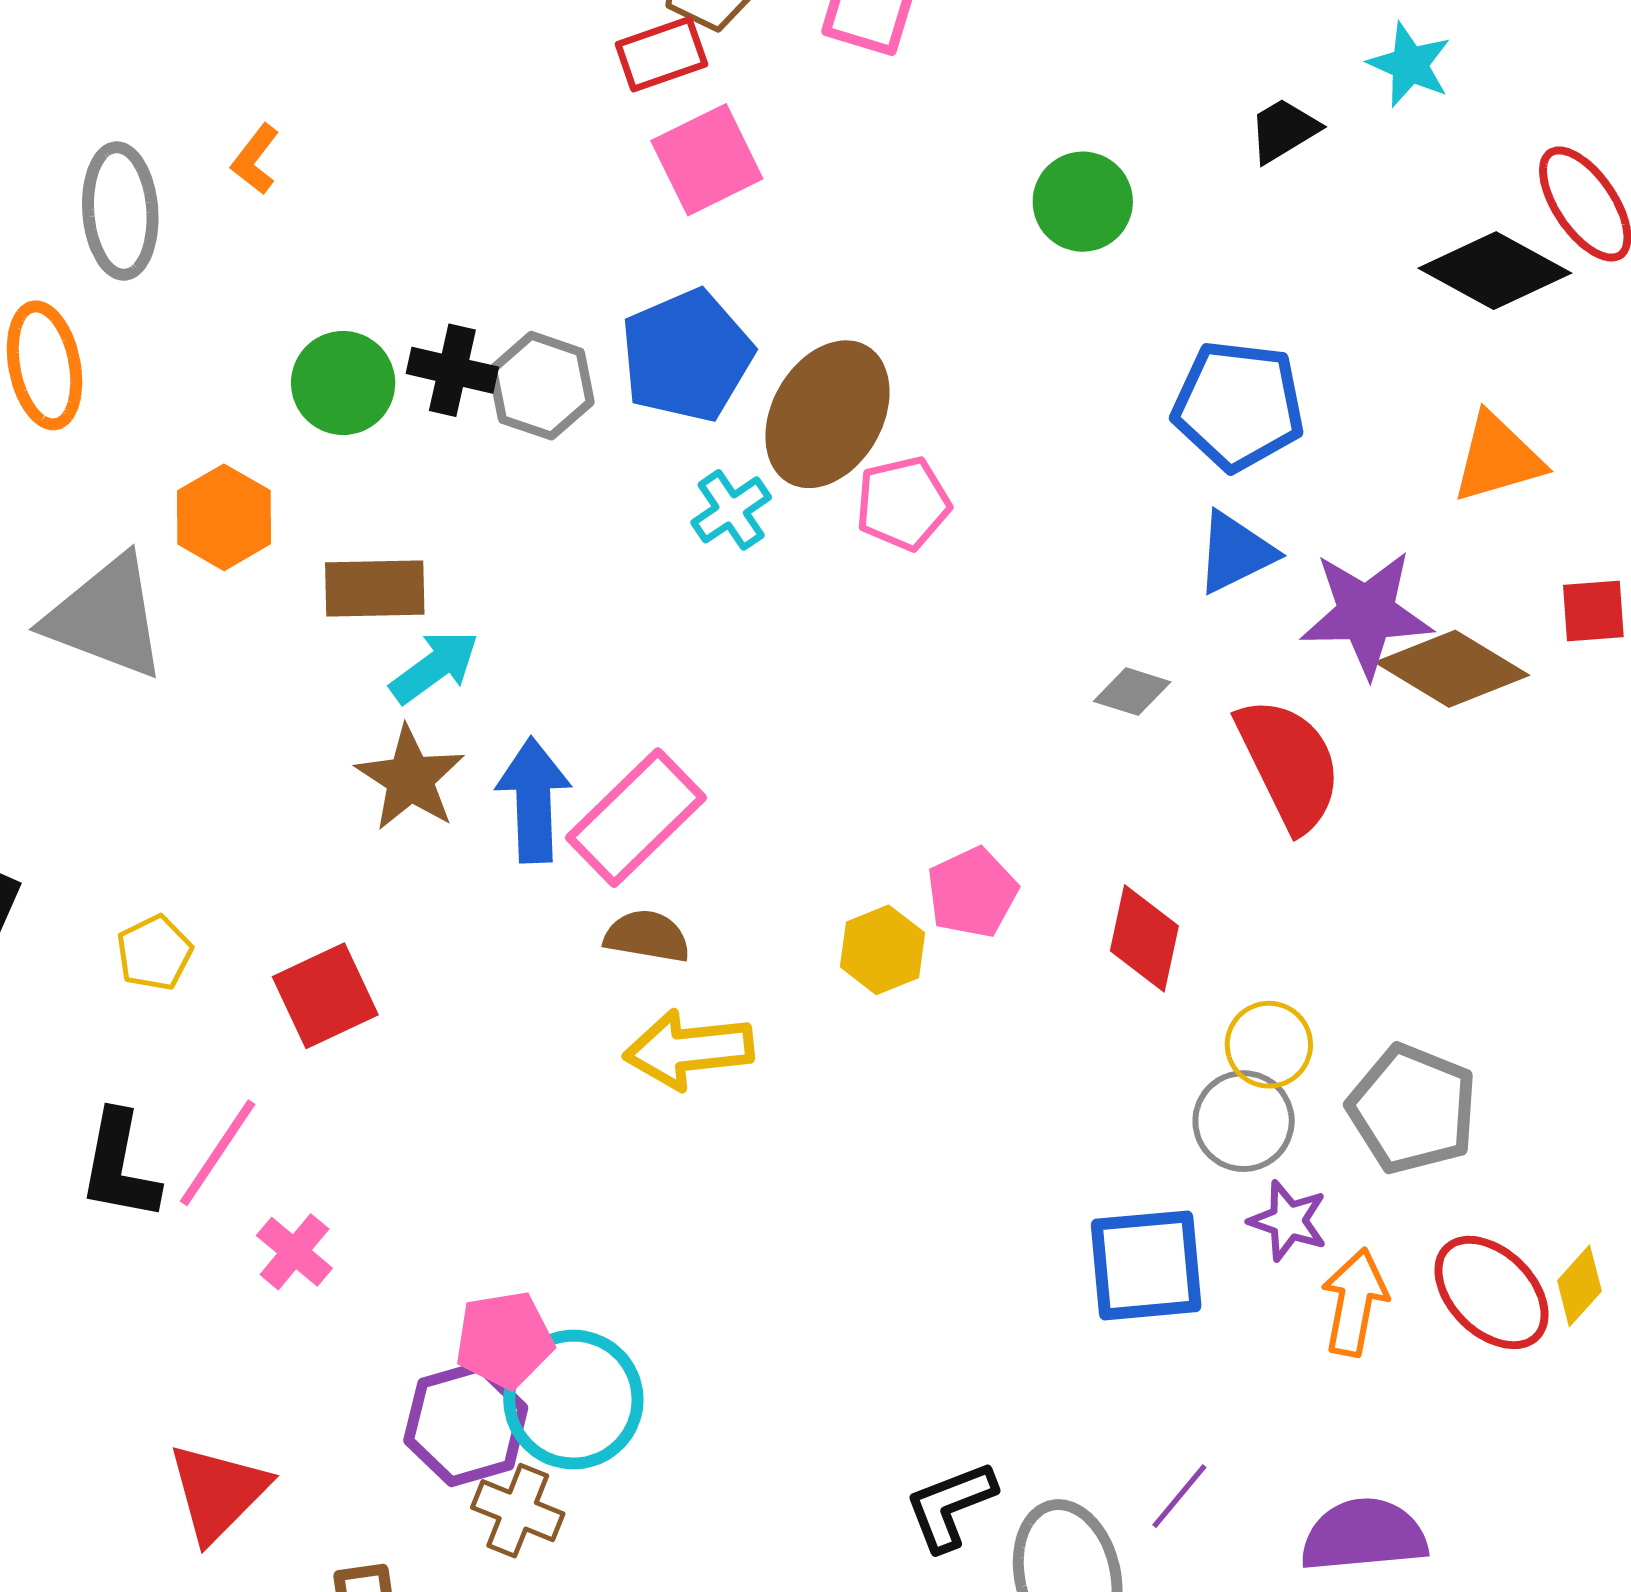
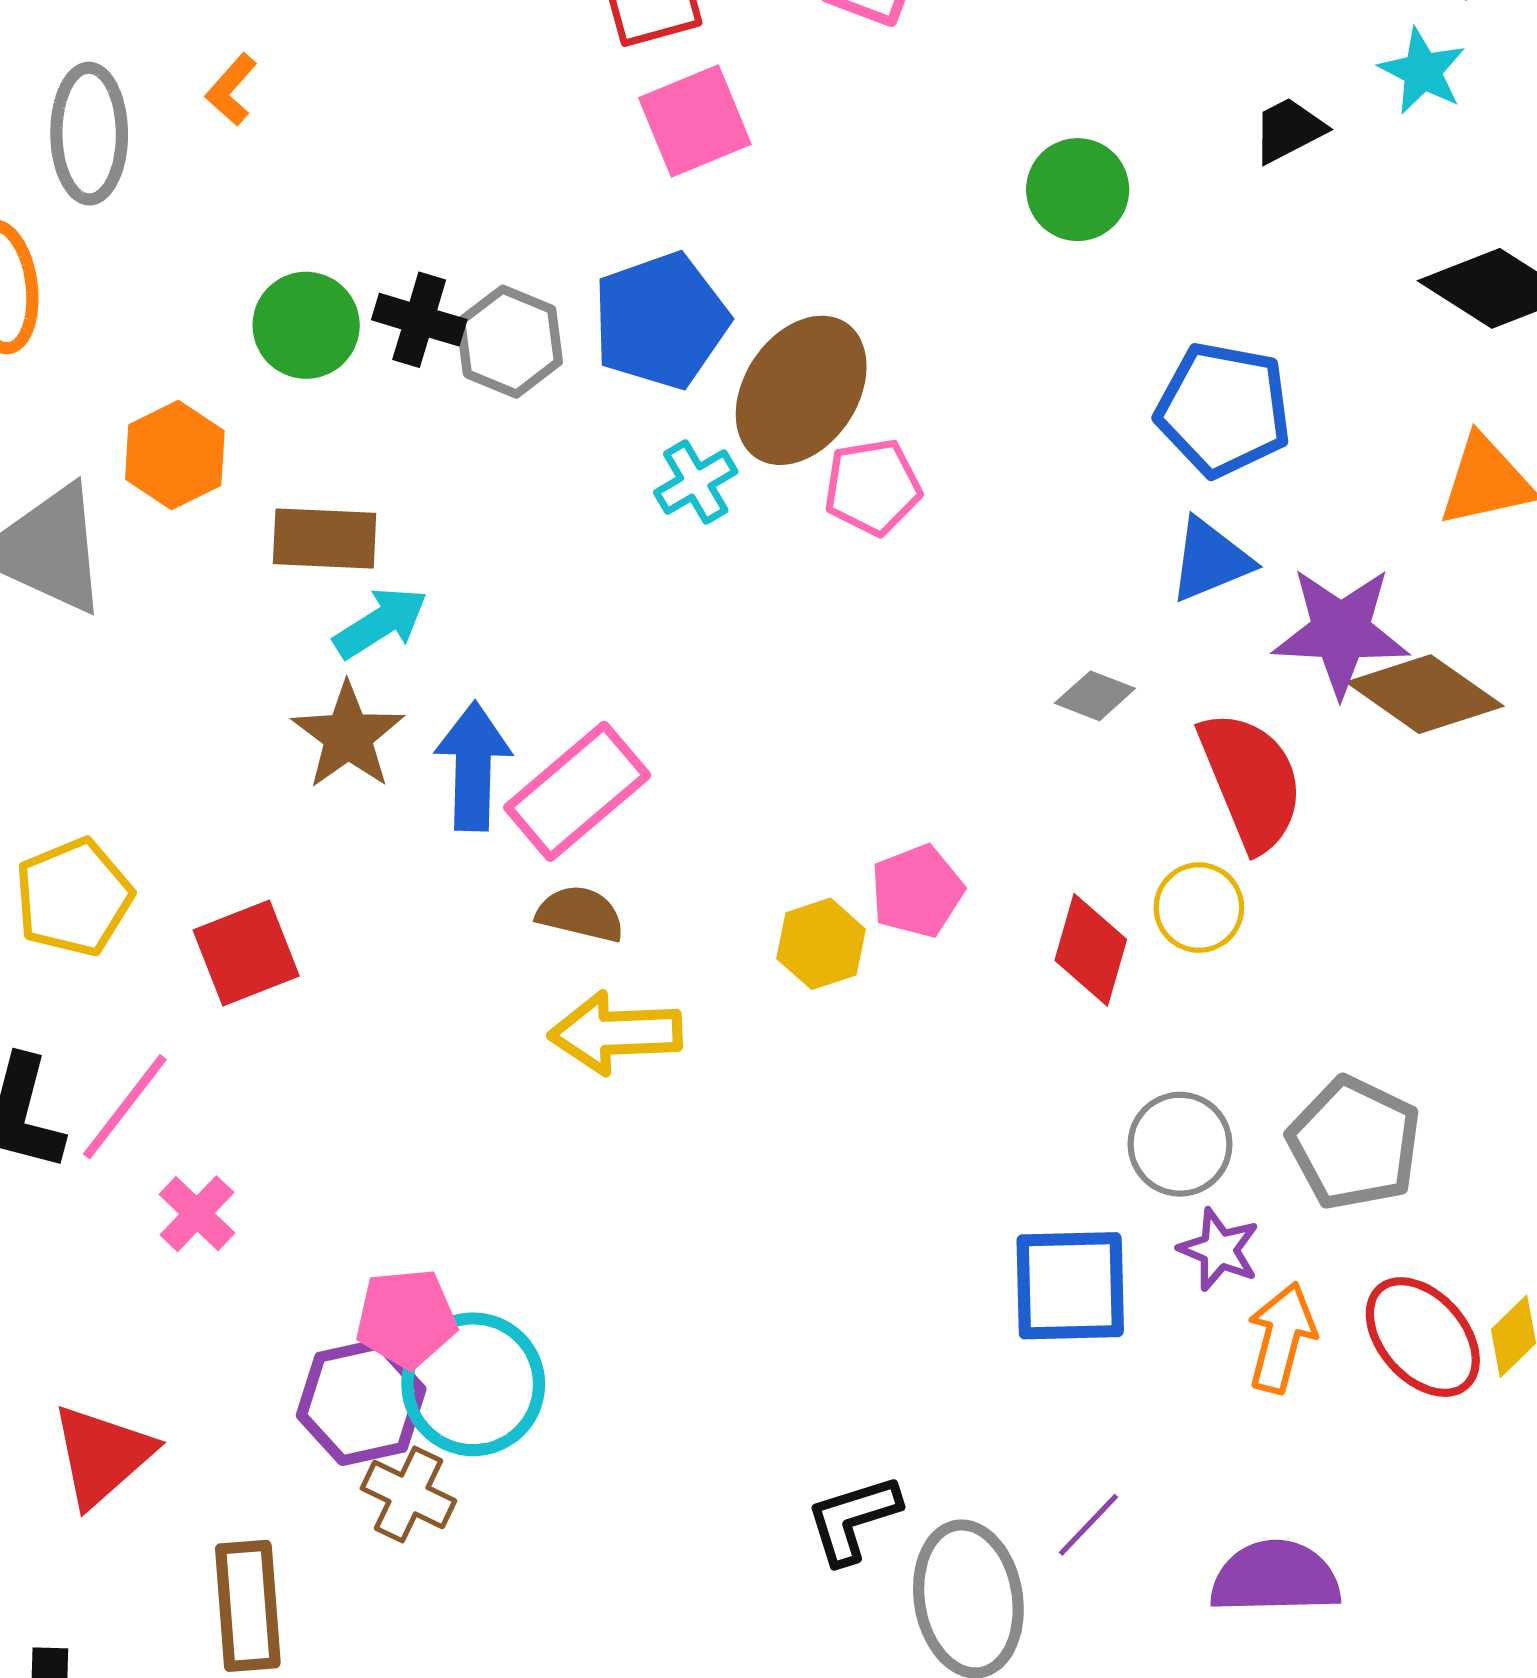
yellow pentagon: (154, 953) -> (74, 897), size x1.5
yellow circle: (1269, 1045) -> (1199, 908), moved

